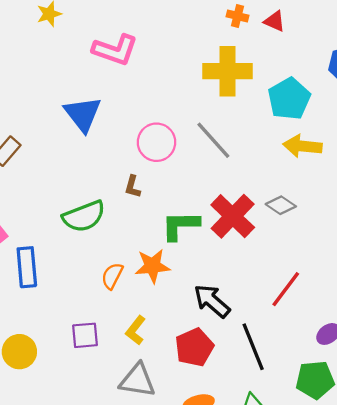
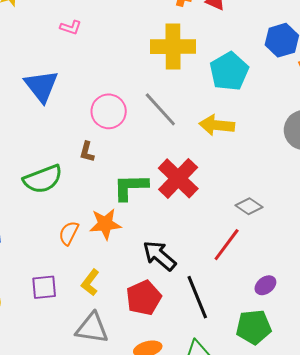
pink L-shape: (115, 50) -> (71, 27), size x0.5
yellow arrow: (302, 146) -> (217, 125), moved
gray diamond: (281, 205) -> (249, 206), moved

